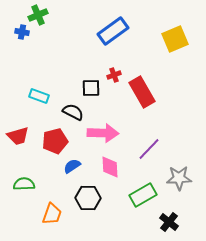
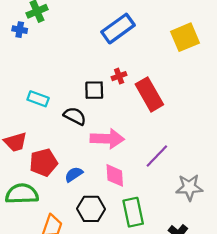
red pentagon: (55, 141) -> (43, 163), moved
green semicircle: (24, 184) -> (22, 194), size x1.4
green rectangle: (143, 195) -> (133, 212), moved, turned -72

